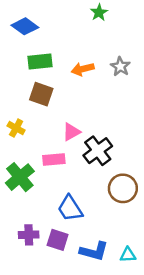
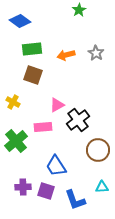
blue L-shape: (94, 251) -> (75, 200), turned 55
cyan triangle: (128, 255) -> (102, 187), moved

